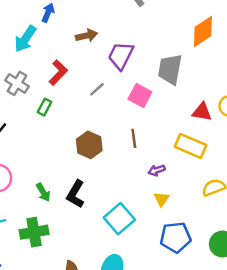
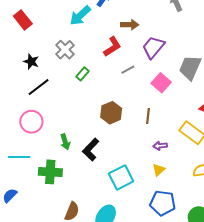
red L-shape: (58, 73) -> (112, 47), moved

